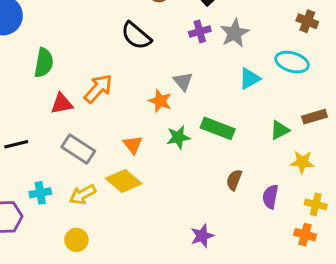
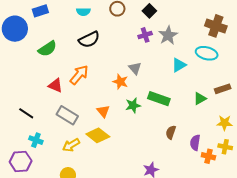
brown cross: (307, 21) -> (216, 26), size x1.5
black semicircle: (136, 36) -> (89, 40), moved, turned -65
green semicircle: (44, 63) -> (47, 49), moved, turned 48
red triangle: (62, 104) -> (55, 85), turned 35
black line: (16, 144) -> (26, 113), turned 49
yellow star: (302, 162) -> (225, 123), moved
cyan cross: (40, 193) -> (36, 140), moved, turned 32
orange cross: (305, 235) -> (208, 156), moved

